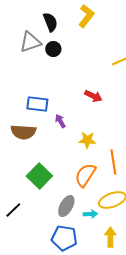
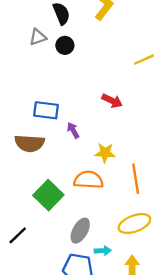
gray triangle: (30, 42) -> (38, 37), size x0.7
orange semicircle: (85, 175) -> (88, 180), moved, turned 60
cyan arrow: (90, 214) -> (103, 251), moved

